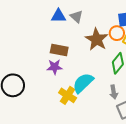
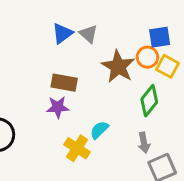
blue triangle: (58, 16) -> (62, 33), turned -35
cyan semicircle: (83, 83) -> (99, 130), size x0.6

